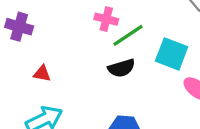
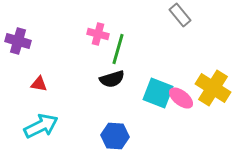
green line: (128, 35) -> (118, 49), turned -40
cyan square: (172, 54) -> (158, 93), moved

